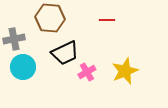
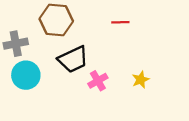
yellow star: (125, 71) -> (141, 80), size x0.6

